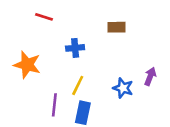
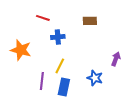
red line: (44, 17) -> (43, 18), moved
blue star: (123, 88) -> (95, 78), moved

